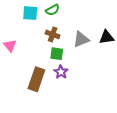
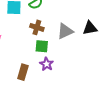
brown rectangle: (36, 79) -> (23, 72), size x0.7

